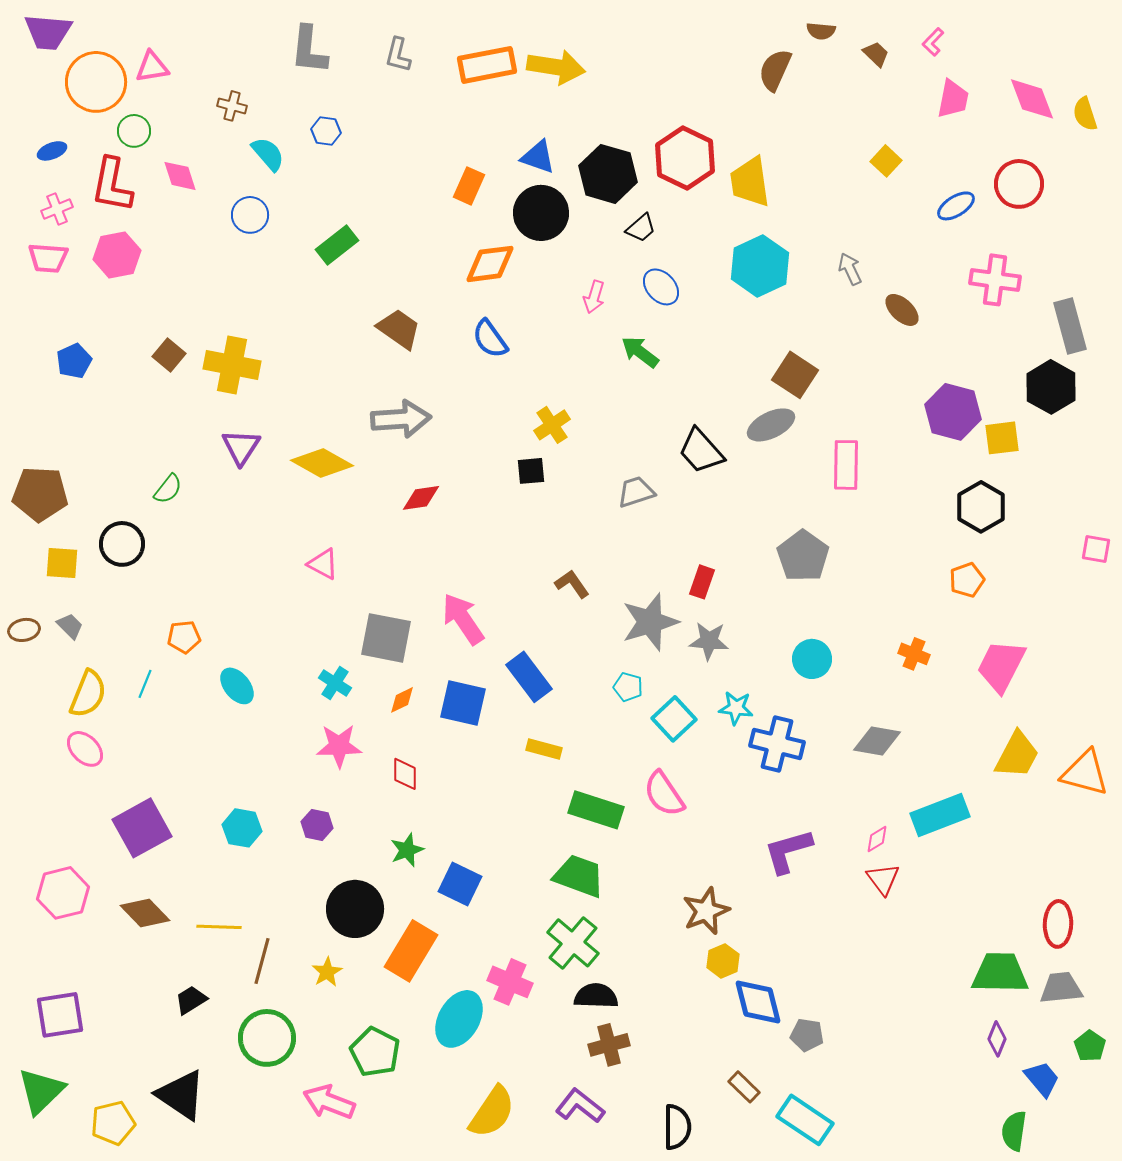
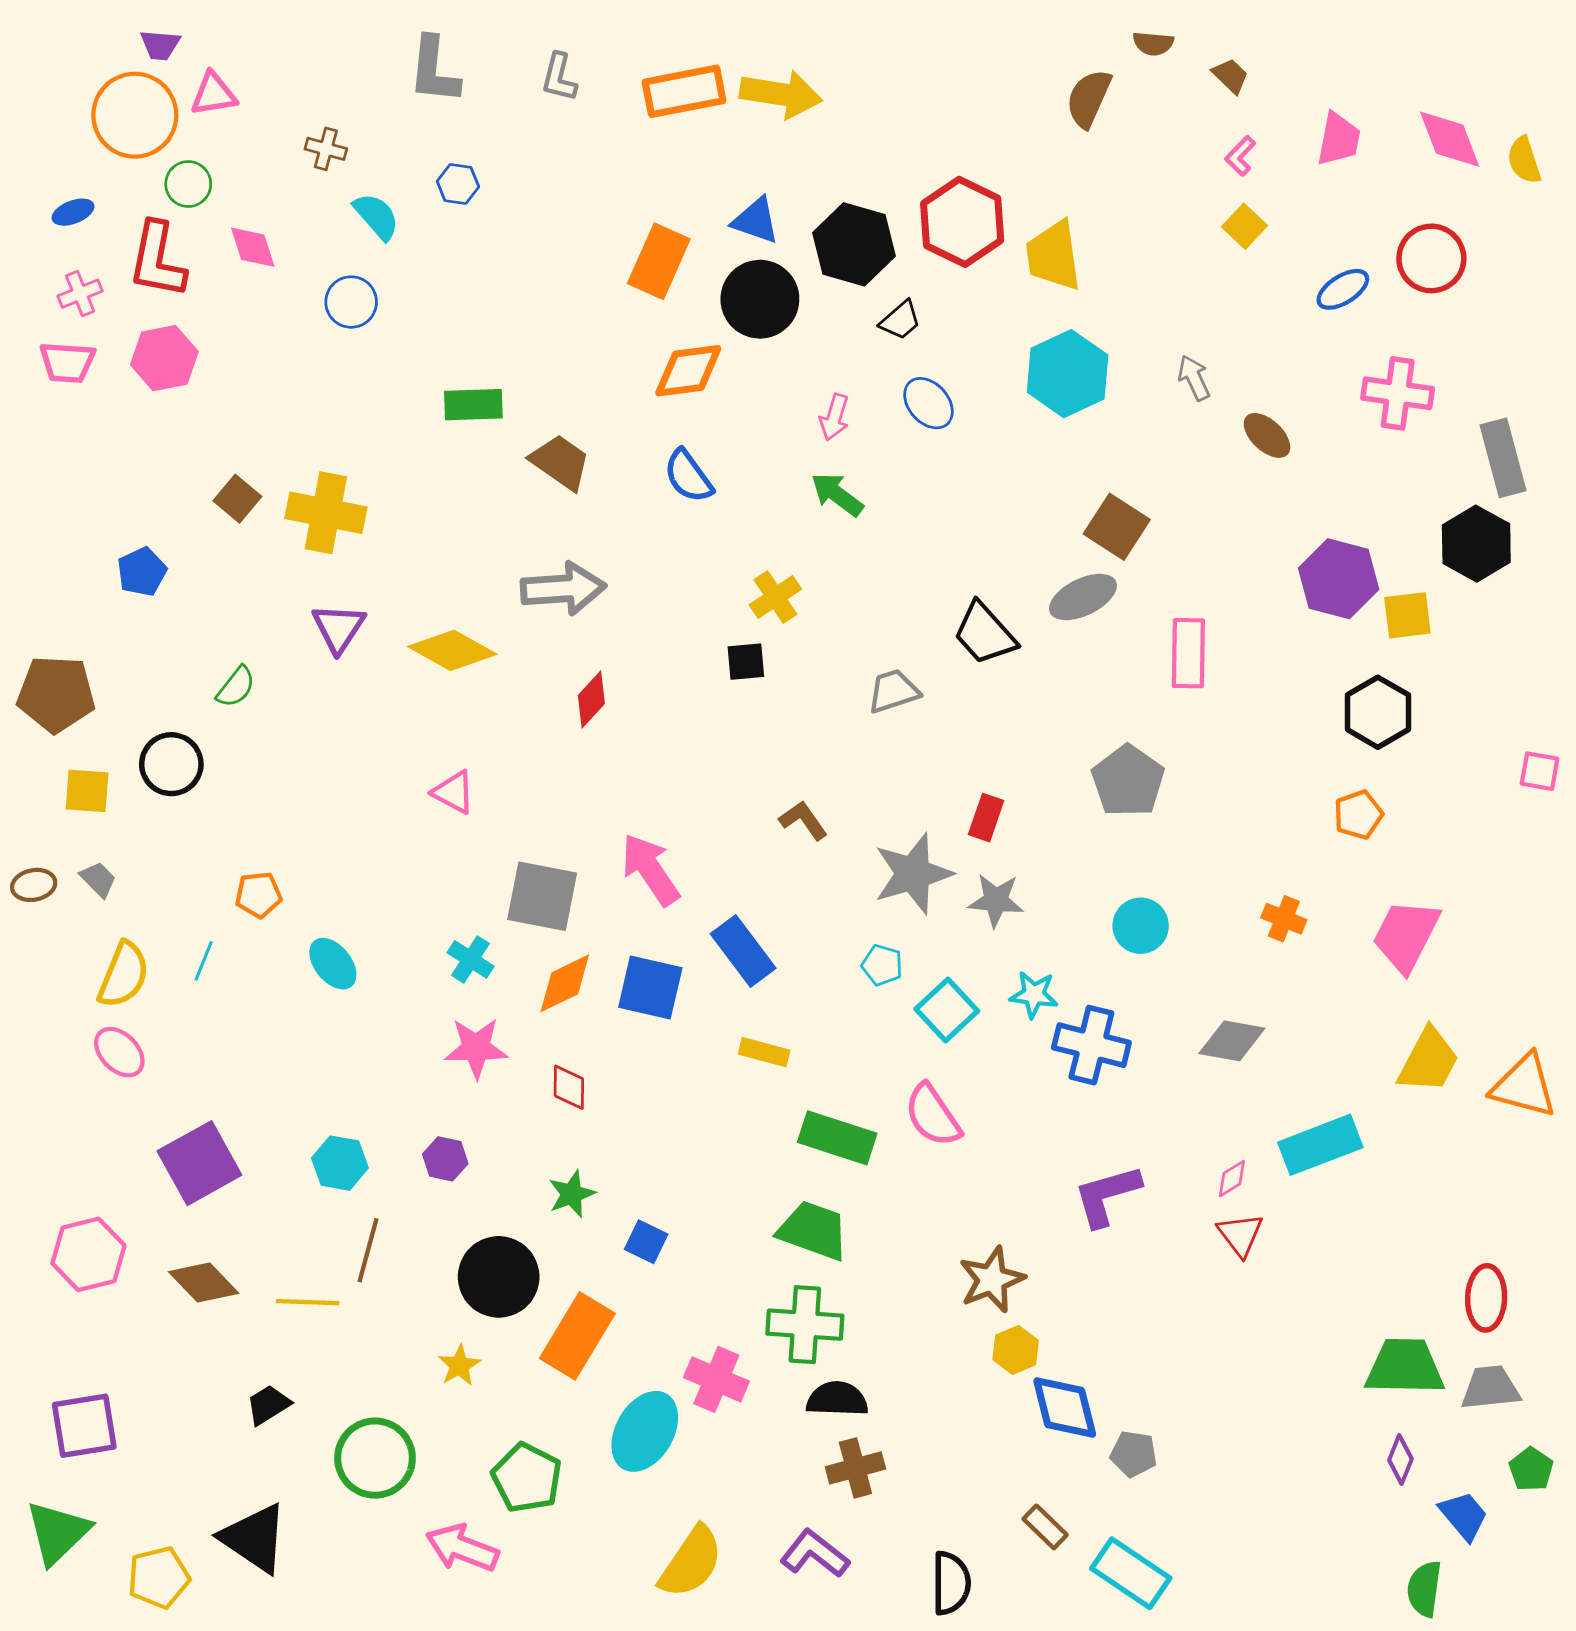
purple trapezoid: (48, 32) -> (160, 45), moved, size x0.6
pink L-shape: (933, 42) -> (1240, 156), moved
orange rectangle: (469, 186) -> (659, 261), size x1.4
green rectangle: (337, 245) -> (473, 405), moved, turned 36
green arrow: (640, 352) -> (837, 494), moved
blue pentagon: (74, 361) -> (142, 572), moved
red diamond: (421, 498) -> (591, 700), turned -39
orange diamond: (402, 700) -> (565, 983), size x1.6
blue square: (460, 884) -> (646, 1242), size x0.7
green cross: (573, 943) -> (805, 1325), turned -36
brown line: (262, 961) -> (368, 1250), moved

